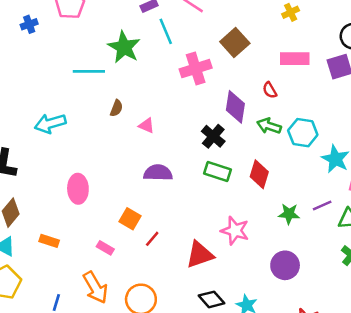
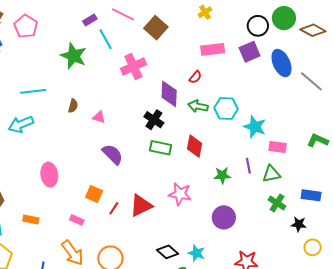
brown square: (235, 42) -> (156, 28), moved
cyan line: (89, 71) -> (33, 91), moved
red semicircle: (270, 90) -> (195, 77), turned -104
purple semicircle: (158, 173) -> (113, 154), turned 50
purple line: (322, 206) -> (248, 166), turned -70
red triangle: (200, 255) -> (141, 206), moved

